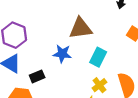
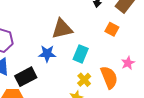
black rectangle: (37, 76) -> (26, 77), size x1.5

